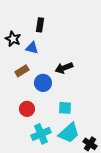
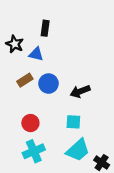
black arrow: (64, 68) -> (80, 91), moved
blue circle: (43, 83) -> (49, 84), moved
cyan cross: (41, 134) -> (34, 151), moved

